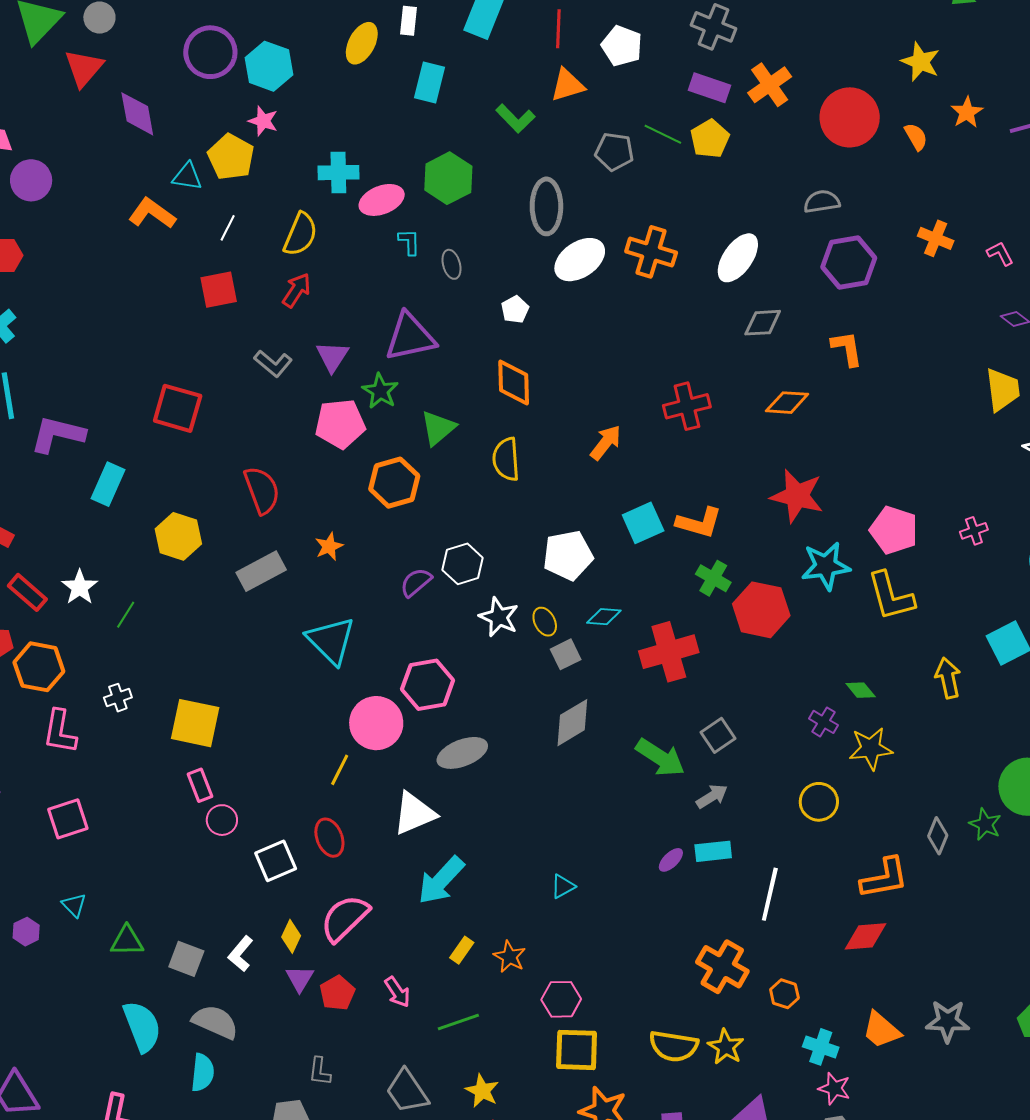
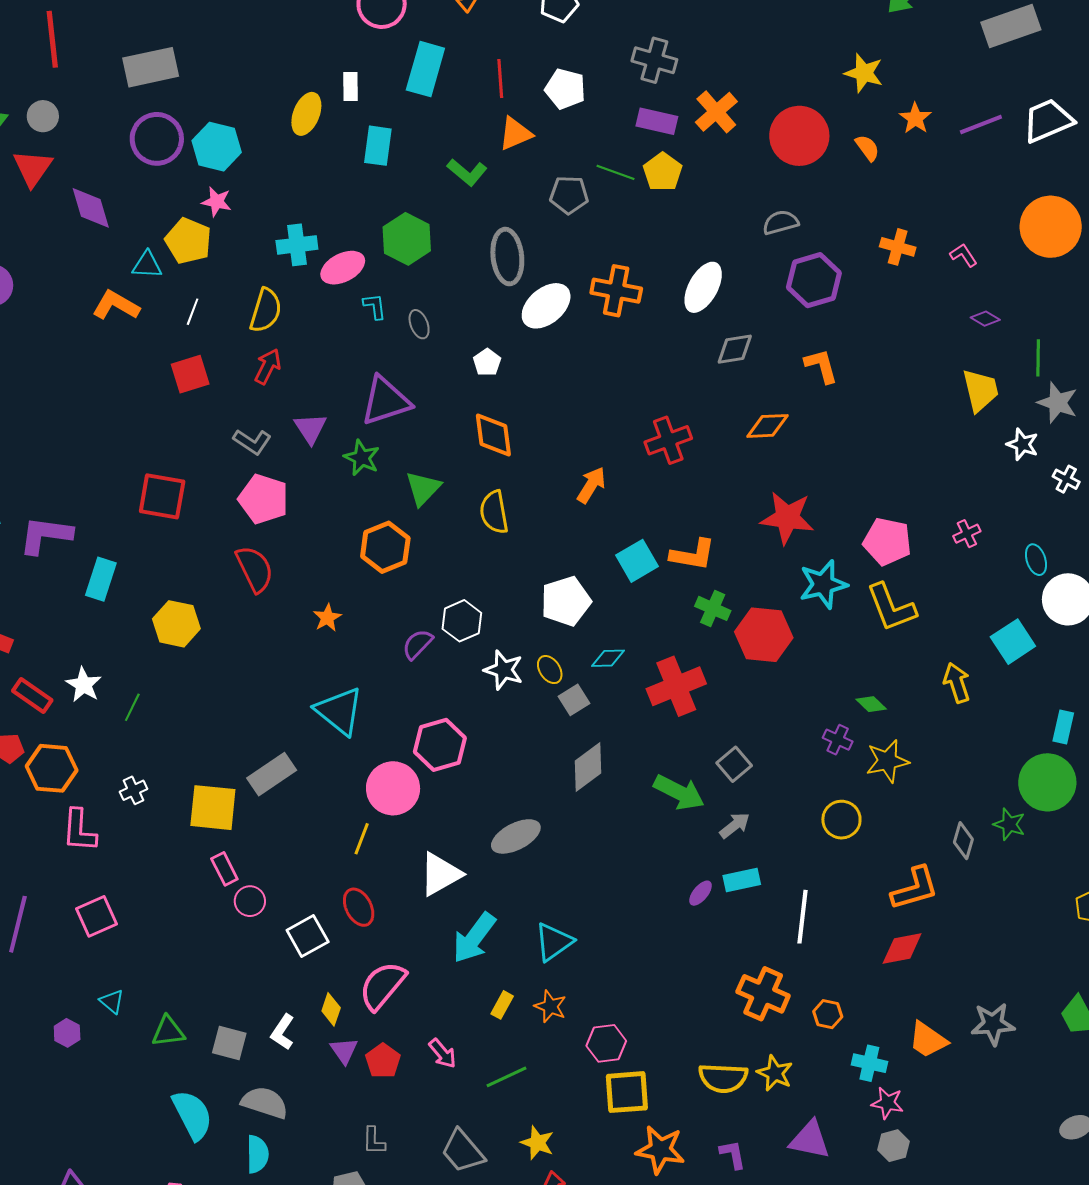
pink pentagon: (340, 424) -> (263, 499), moved, turned 30
gray rectangle: (261, 571) -> (272, 774), moved
gray ellipse: (462, 753) -> (516, 836), moved
cyan triangle: (563, 886) -> (554, 942), moved, size x1.6

